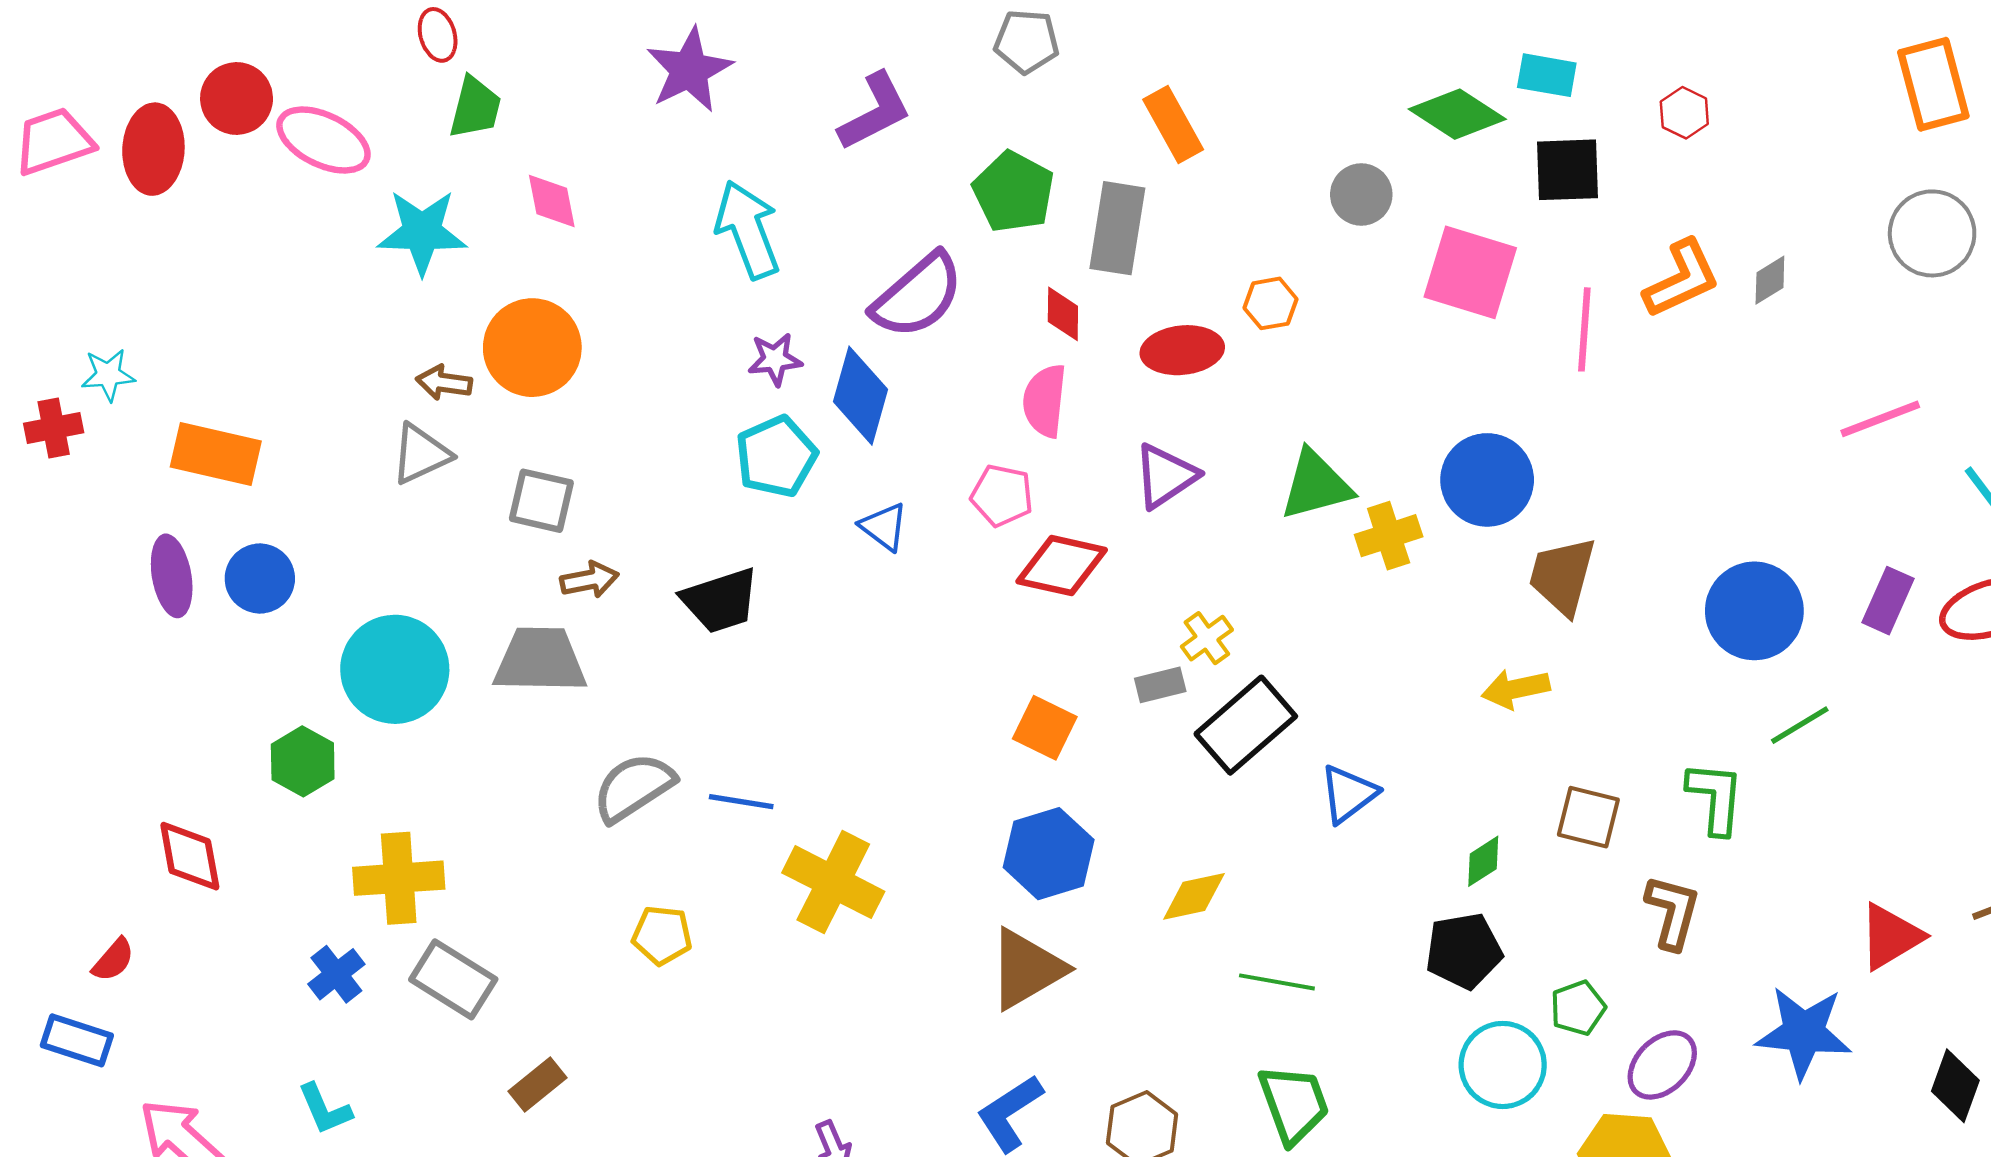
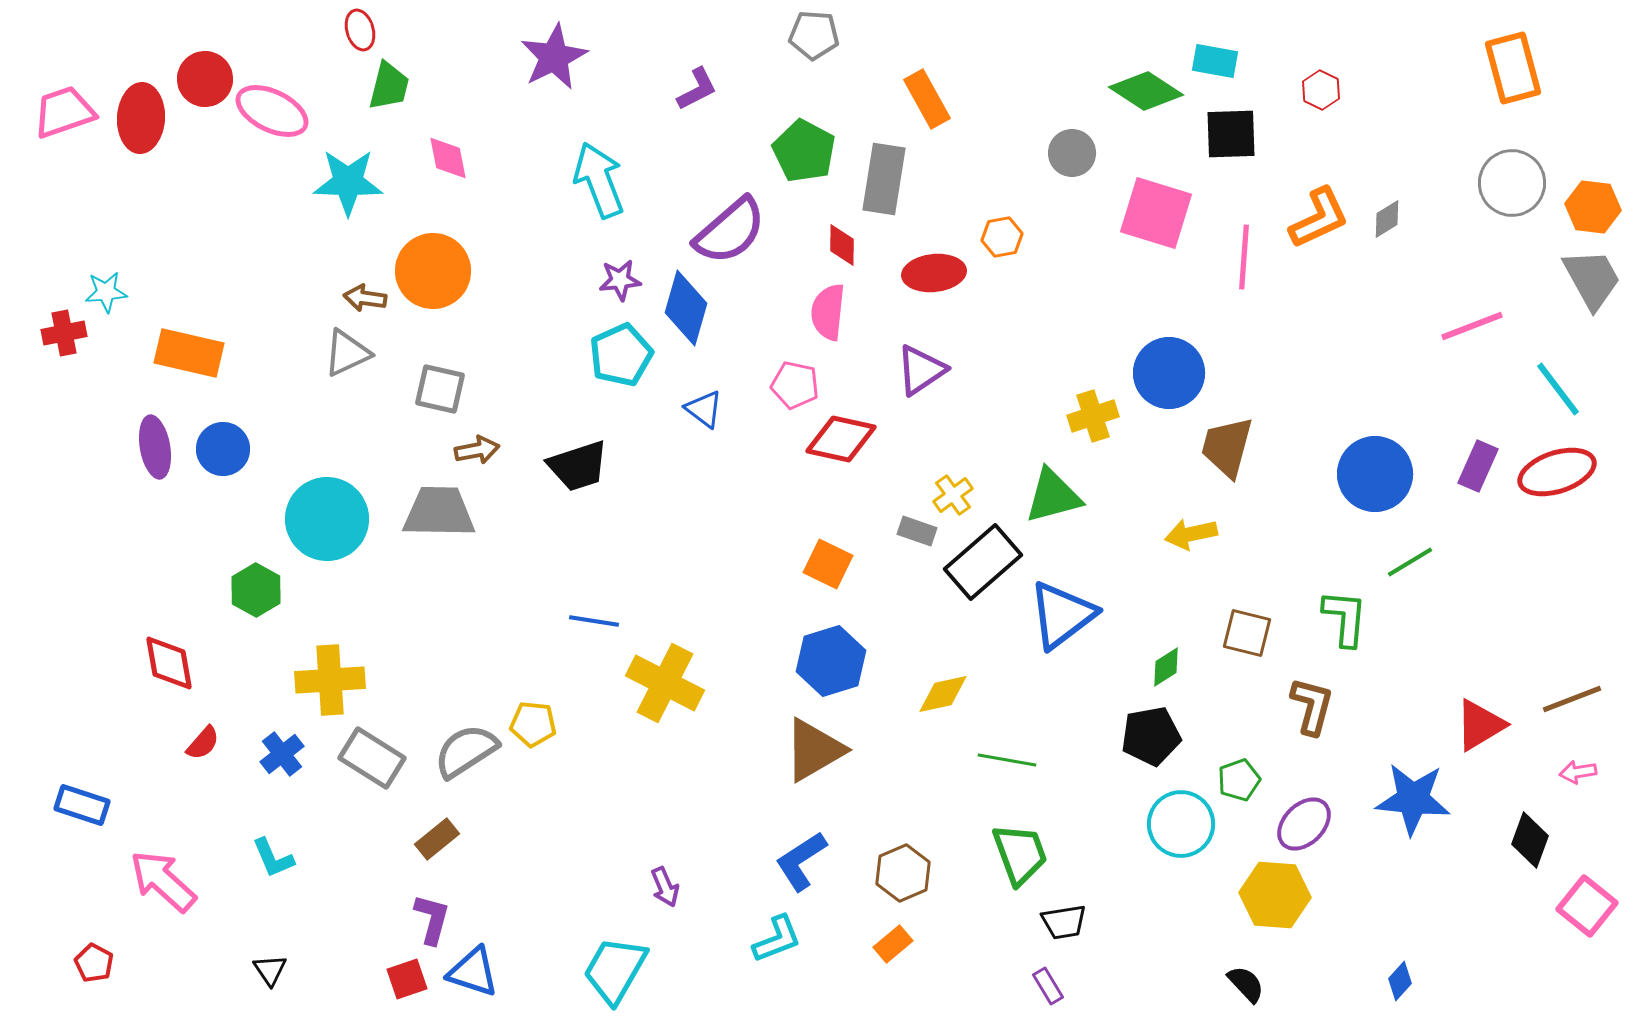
purple L-shape: (875, 111) -> (697, 89), size x0.7
green triangle: (1316, 485) -> (1053, 496), moved
gray rectangle: (1160, 685) -> (917, 531), turned 33
gray semicircle: (633, 787) -> (466, 751), moved
blue triangle: (1348, 794) -> (1062, 615), size x1.5
red semicircle: (113, 960) -> (203, 743), moved

